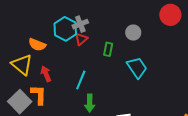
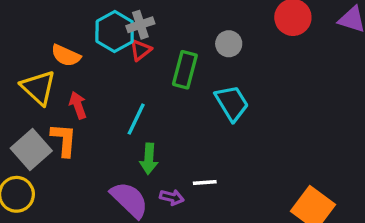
green rectangle: (108, 49) -> (185, 70), size x1.5

